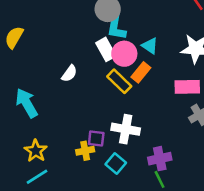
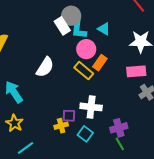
cyan triangle: (150, 46) -> (104, 29), moved
white rectangle: (106, 49) -> (62, 26), moved
white semicircle: (69, 74) -> (45, 67), size x1.5
yellow star: (36, 151) -> (14, 123), moved

